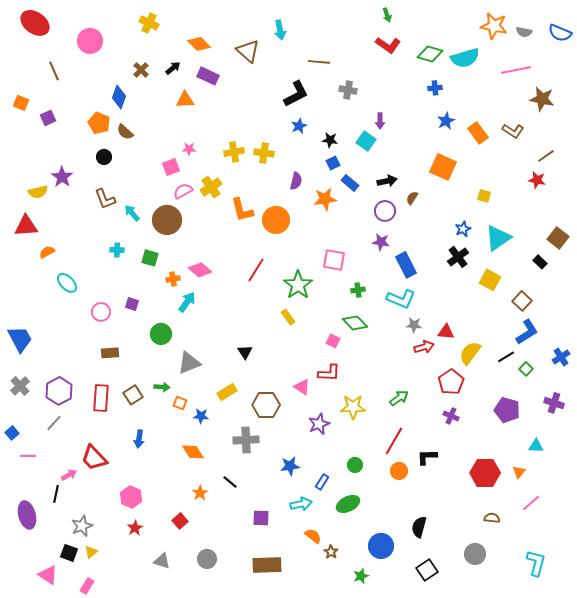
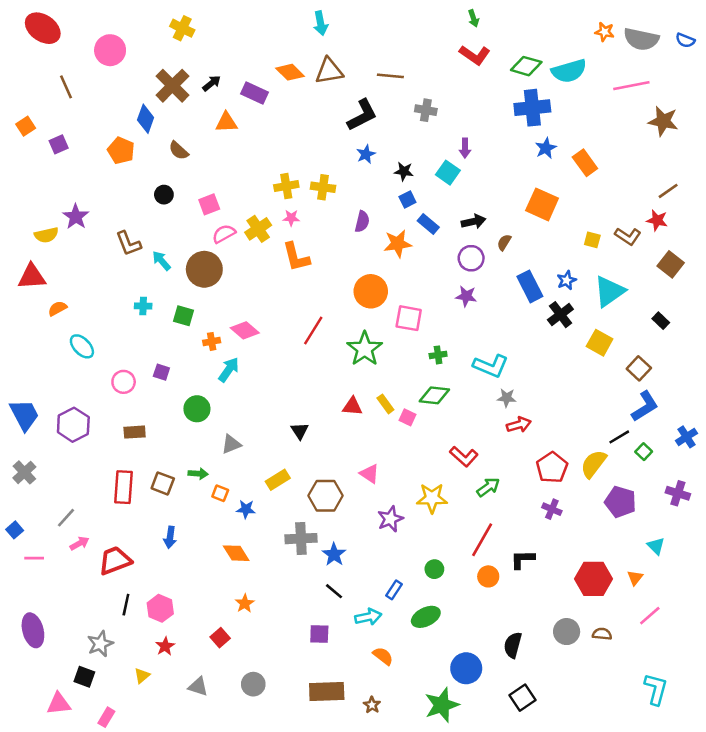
orange star: (494, 26) -> (605, 32), size x0.6
cyan arrow: (280, 30) -> (321, 23), moved
gray semicircle: (524, 32) -> (641, 39), size x1.8
blue semicircle: (560, 33) -> (685, 40), size x0.7
orange diamond: (199, 44) -> (290, 72), moved
brown triangle: (248, 51) -> (329, 71), moved, turned -50
brown cross: (141, 70) -> (172, 86), size x1.8
blue cross: (435, 88) -> (532, 108), size x2.0
orange square: (21, 103) -> (26, 126), turned 35
brown L-shape: (513, 131) -> (628, 236), moved
brown semicircle: (125, 132) -> (179, 151), moved
pink star: (189, 149) -> (291, 218), moved
black circle: (104, 157) -> (164, 195), moved
orange circle: (276, 220) -> (371, 291), moved
brown square: (558, 238) -> (671, 264), moved
blue rectangle: (406, 265) -> (530, 286), moved
yellow rectangle: (288, 317) -> (385, 404), moved
green diamond: (355, 323) -> (434, 395), turned -40
red triangle: (446, 332) -> (352, 406), moved
yellow semicircle: (470, 353) -> (593, 464), moved
gray triangle: (189, 363) -> (231, 444), size x0.7
red L-shape: (329, 373) -> (464, 457), moved, turned 40
purple hexagon: (59, 391) -> (73, 425), moved
brown square: (133, 395) -> (163, 483), turned -36
cyan triangle: (536, 446) -> (656, 546), turned 42
red trapezoid: (94, 458) -> (115, 561), turned 112
blue star: (290, 466) -> (334, 554), moved, turned -30
pink arrow: (69, 475) -> (79, 543), moved
black line: (230, 482) -> (334, 591), moved
black line: (56, 494) -> (126, 605), moved
yellow triangle: (91, 552) -> (142, 676), moved
brown star: (331, 552) -> (372, 705), moved
gray circle: (475, 554) -> (567, 632), moved
pink triangle: (48, 575) -> (59, 704), turned -40
green star: (361, 576) -> (442, 705), size x1.8

